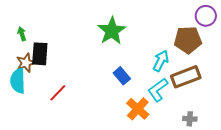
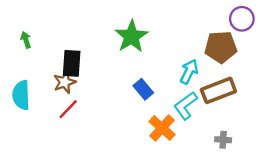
black rectangle: (40, 54) -> (72, 63), moved
brown star: (26, 63) -> (65, 82), moved

